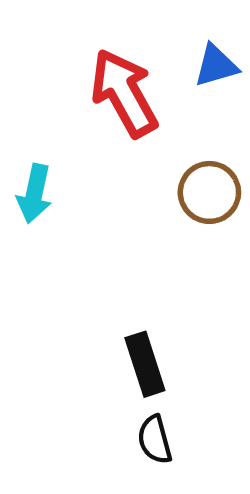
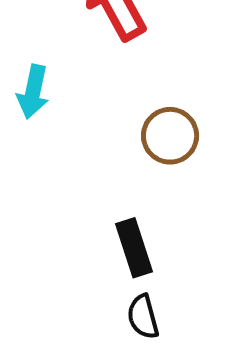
brown circle: (209, 192) -> (170, 136), moved

